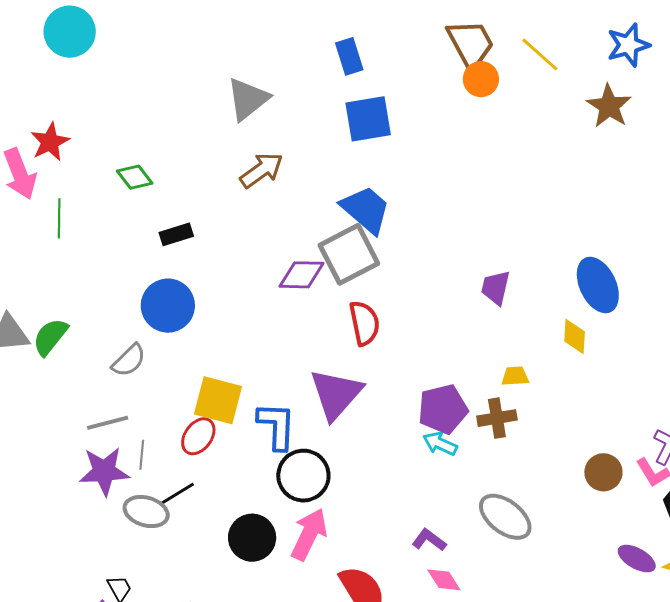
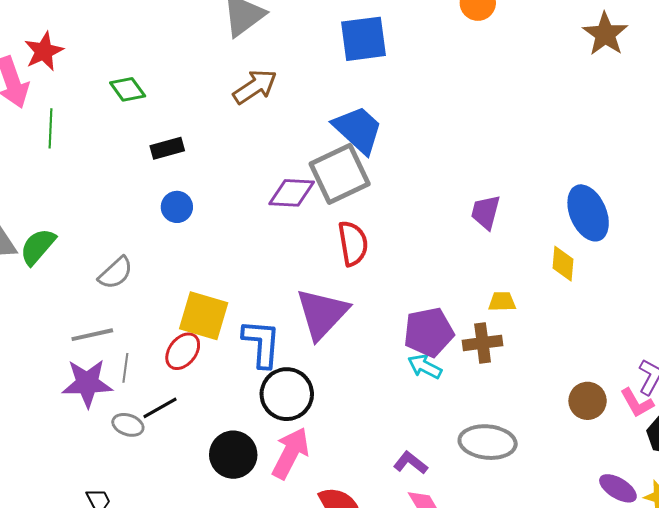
blue circle: (168, 306) -> (177, 207), moved, size x0.6
gray ellipse: (146, 512) -> (128, 425), size x0.7
gray ellipse: (505, 517) -> (488, 442), turned -34

